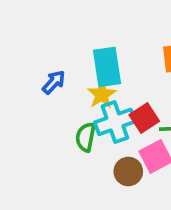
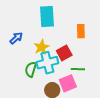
cyan rectangle: (107, 67) -> (47, 16), moved
red square: (144, 118) -> (64, 53), moved

